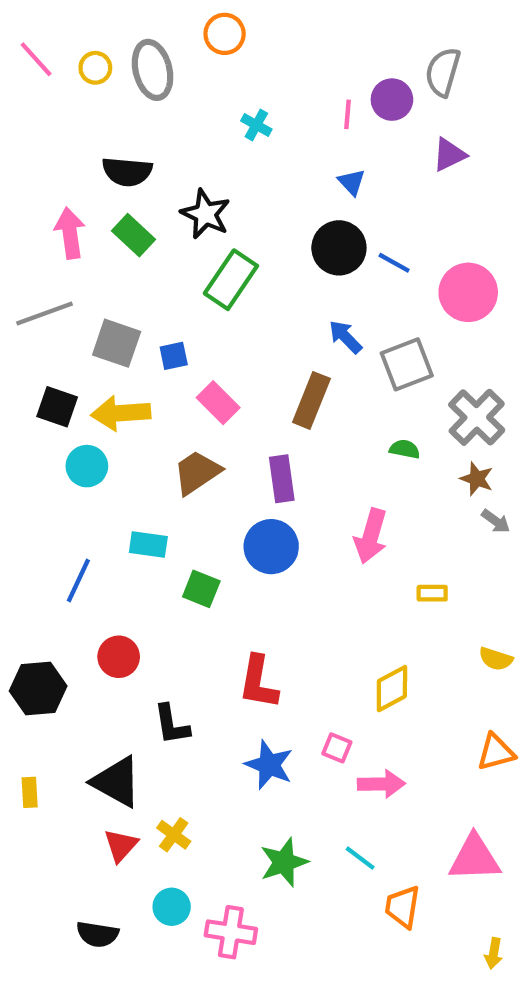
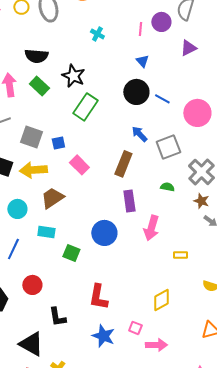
cyan circle: (87, 466) -> (17, 209), moved
brown trapezoid: (197, 472) -> (52, 198), moved
purple rectangle: (282, 479) -> (129, 201), moved

